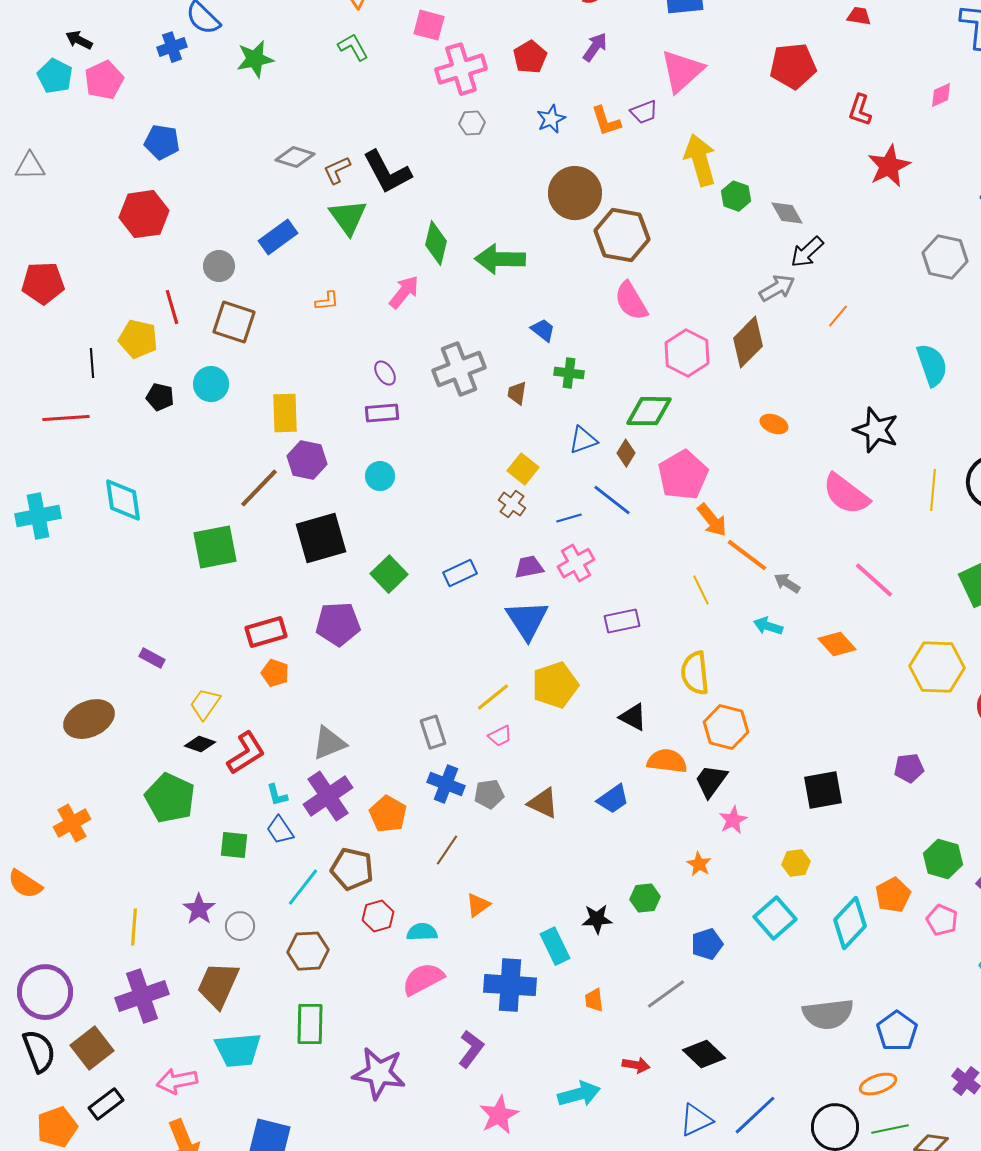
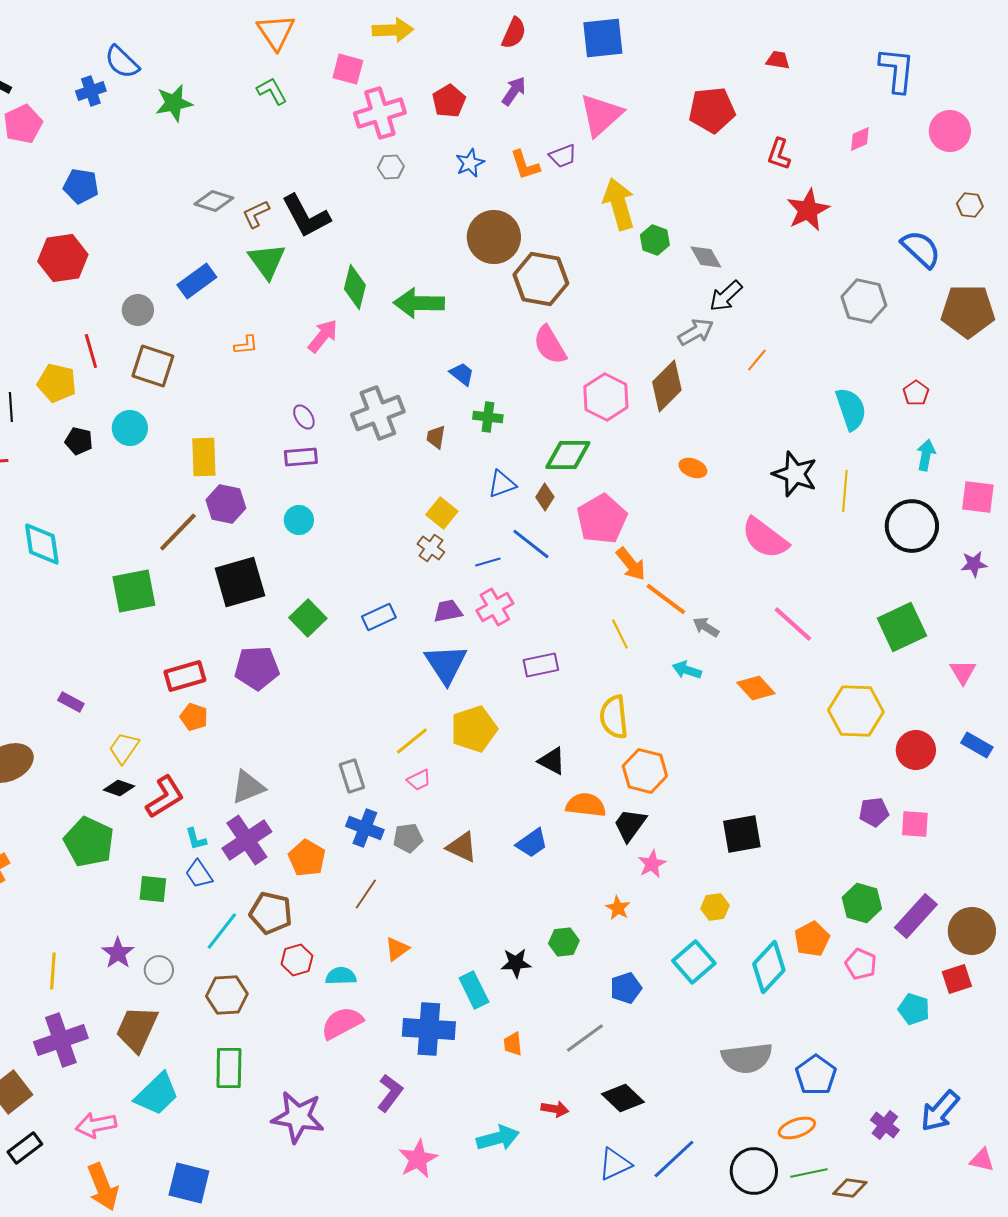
yellow line: (933, 490) -> (845, 491), moved
purple pentagon: (909, 768) -> (874, 812), moved
cyan trapezoid: (238, 1050) -> (157, 1094), turned -39

